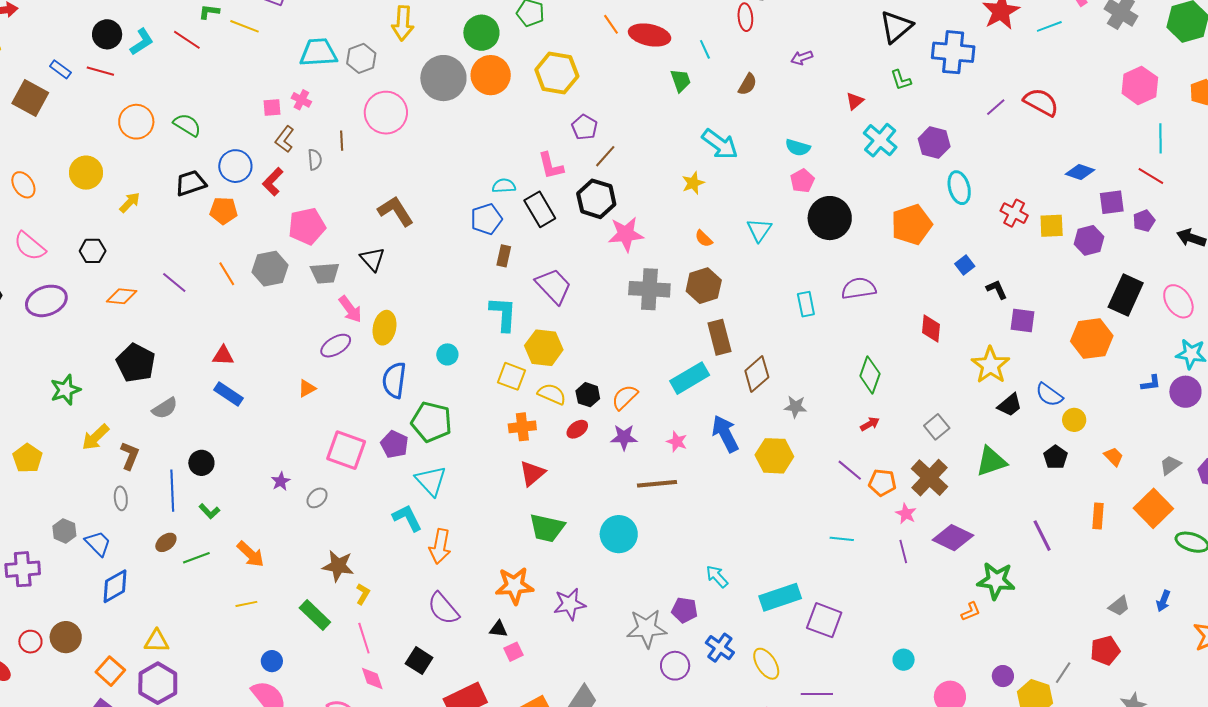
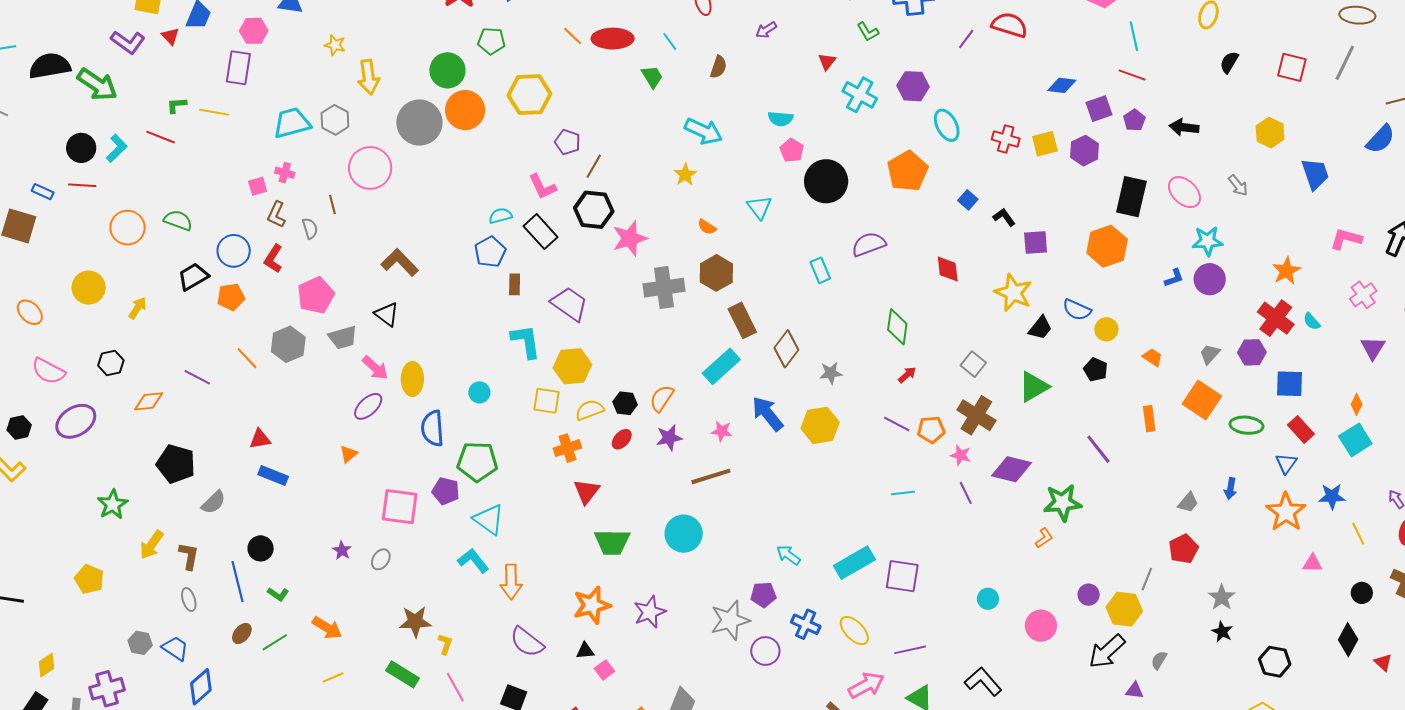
yellow semicircle: (552, 394) -> (590, 410), turned -32

